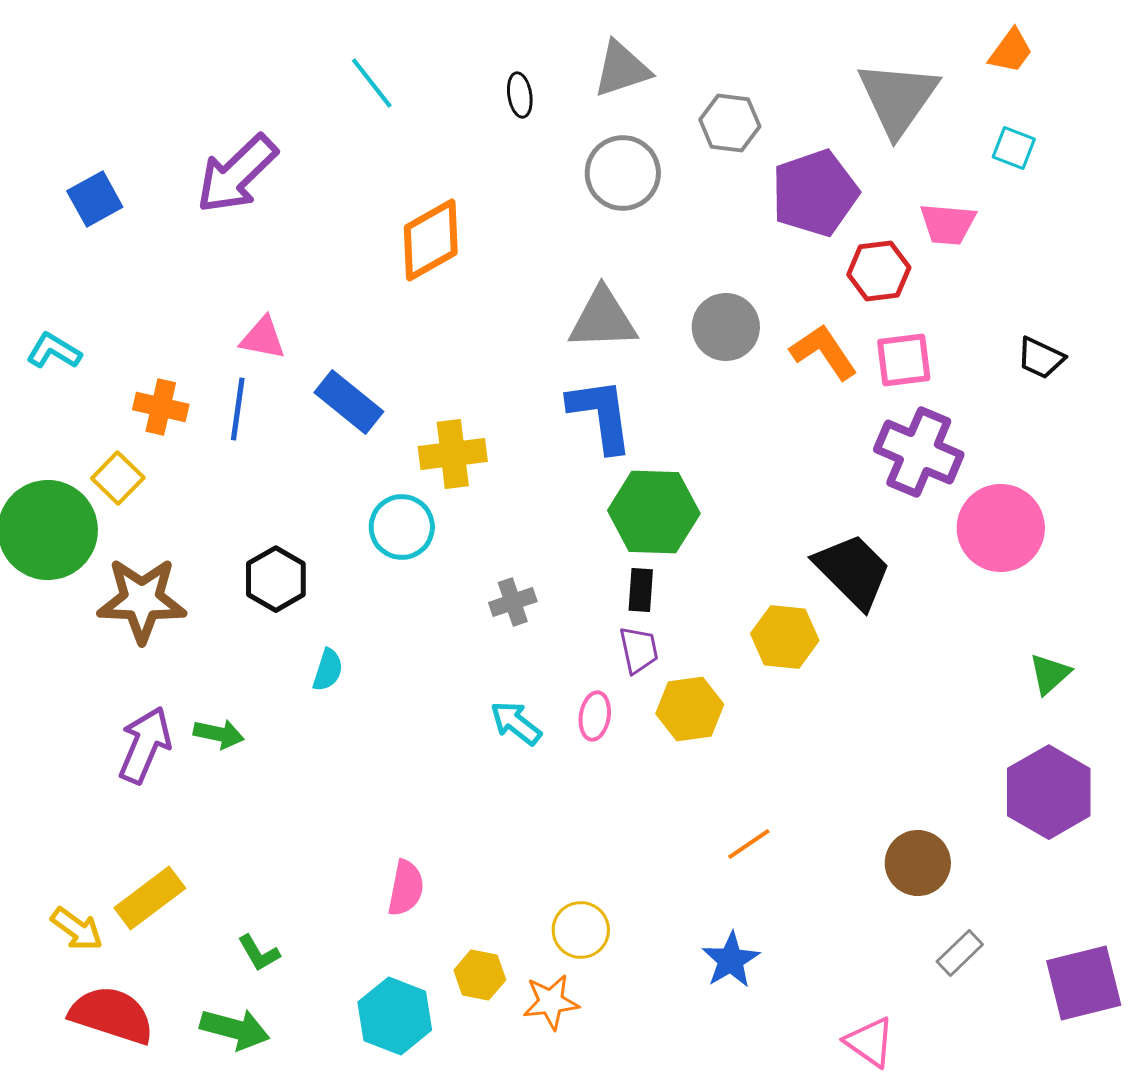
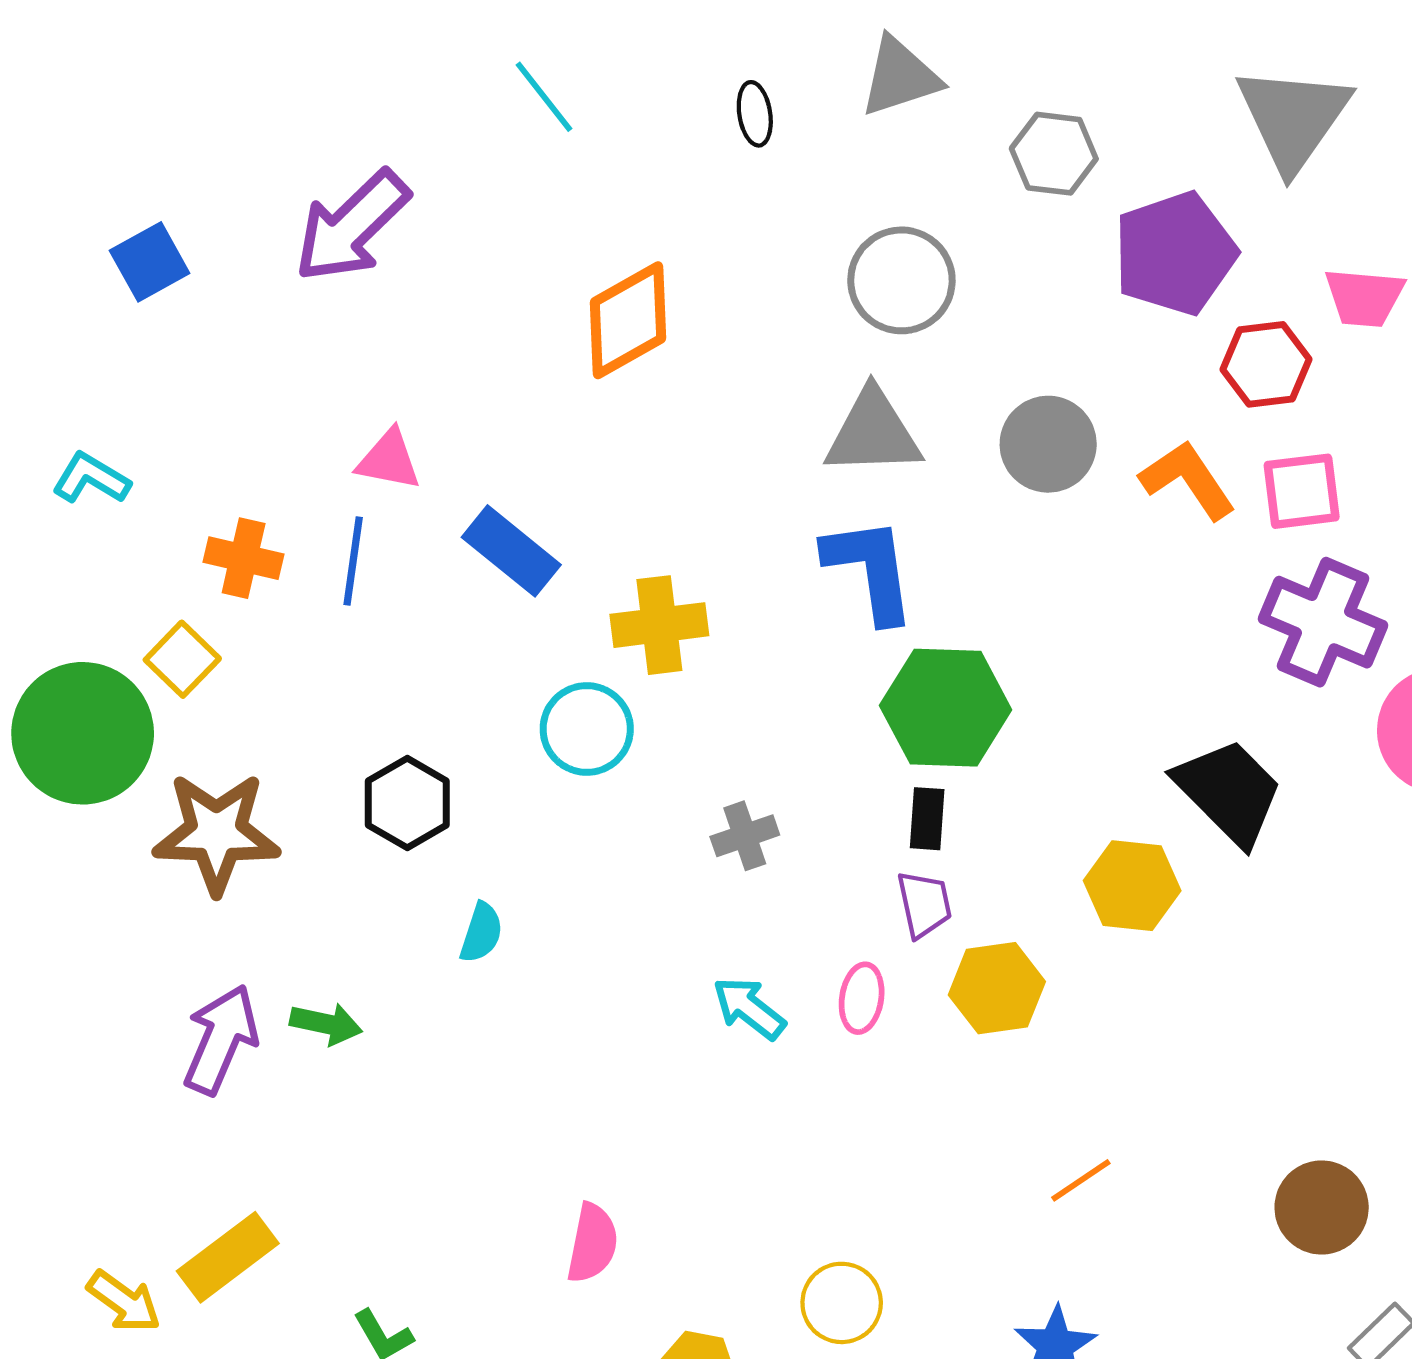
gray circle: (623, 173) -> (901, 280), moved

